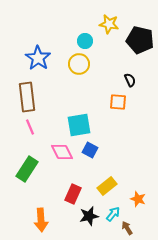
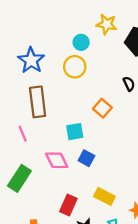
brown rectangle: (27, 97) -> (38, 102), moved
orange square: (118, 102) -> (102, 108), moved, turned 36
cyan square: (79, 125) -> (75, 132), size x0.7
yellow rectangle: (107, 186) -> (104, 196), turned 66

